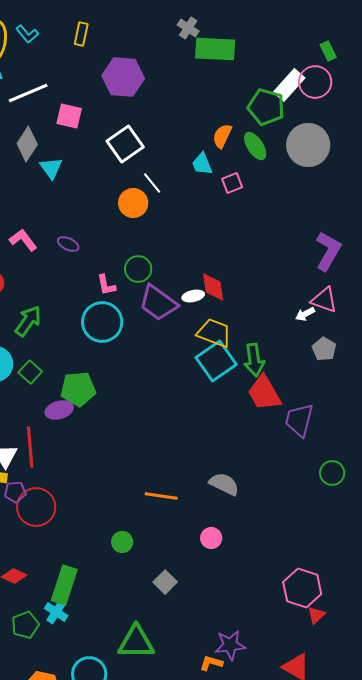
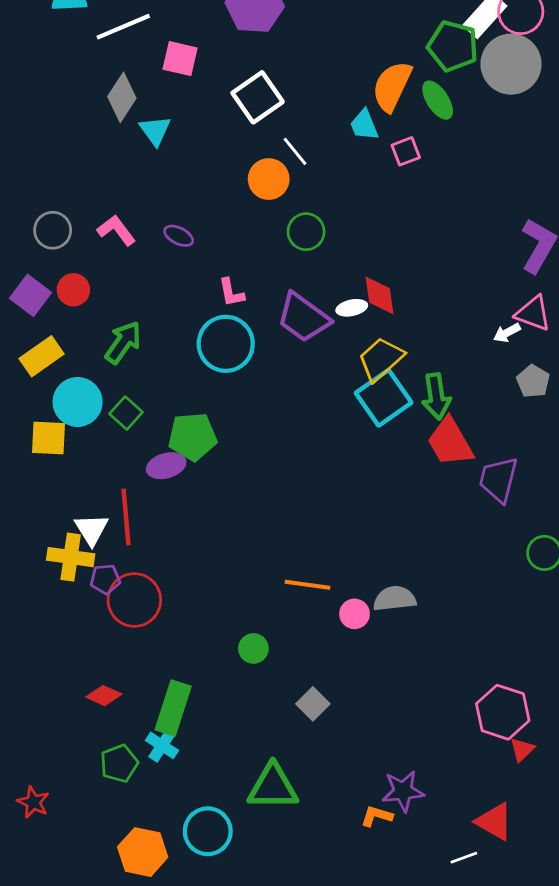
orange semicircle: (222, 136) -> (392, 86), size x1.5
gray circle: (308, 145) -> (511, 64), moved
green circle: (138, 269) -> (306, 232), moved
yellow trapezoid: (214, 333) -> (381, 359), turned -63
gray semicircle: (224, 484) -> (395, 599), moved, turned -32
pink circle: (211, 538) -> (355, 614), moved

